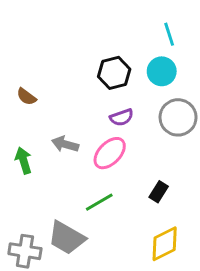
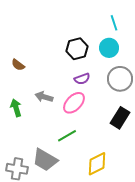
black rectangle: (159, 192) -> (120, 118), moved, size x1.5
yellow diamond: (165, 244) -> (97, 164), moved

